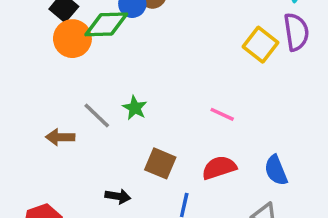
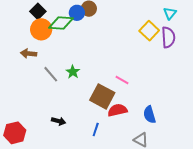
yellow square: (261, 45) -> (149, 31), moved
brown arrow: (60, 137) -> (29, 54), moved
brown square: (160, 163) -> (102, 96), moved, size x1.4

